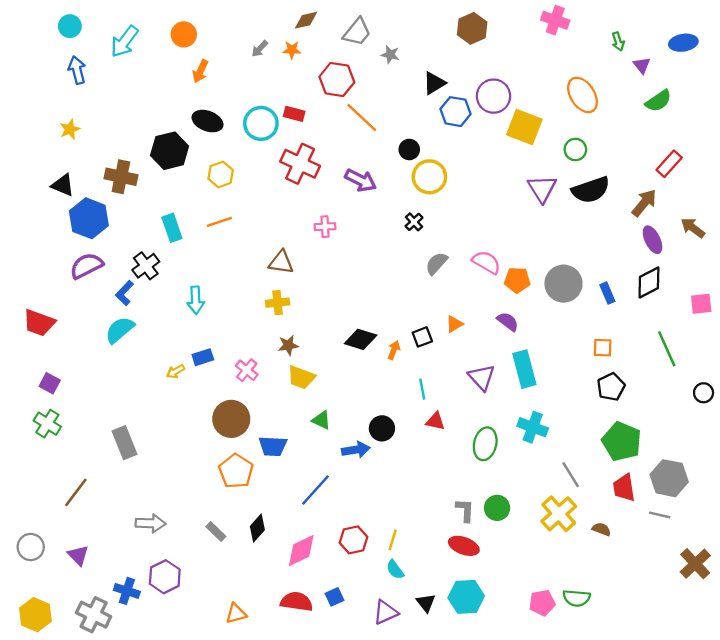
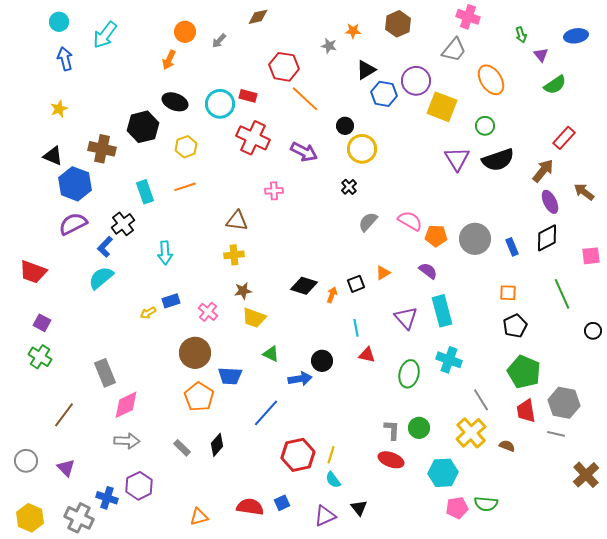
gray trapezoid: (357, 32) -> (454, 50), moved
orange circle: (184, 34) -> (185, 32), moved
orange star: (292, 50) -> (353, 31), moved
red hexagon: (353, 540) -> (298, 455), size x1.4
pink diamond: (301, 551) -> (126, 405), moved
cyan hexagon: (466, 597) -> (443, 473), moved

